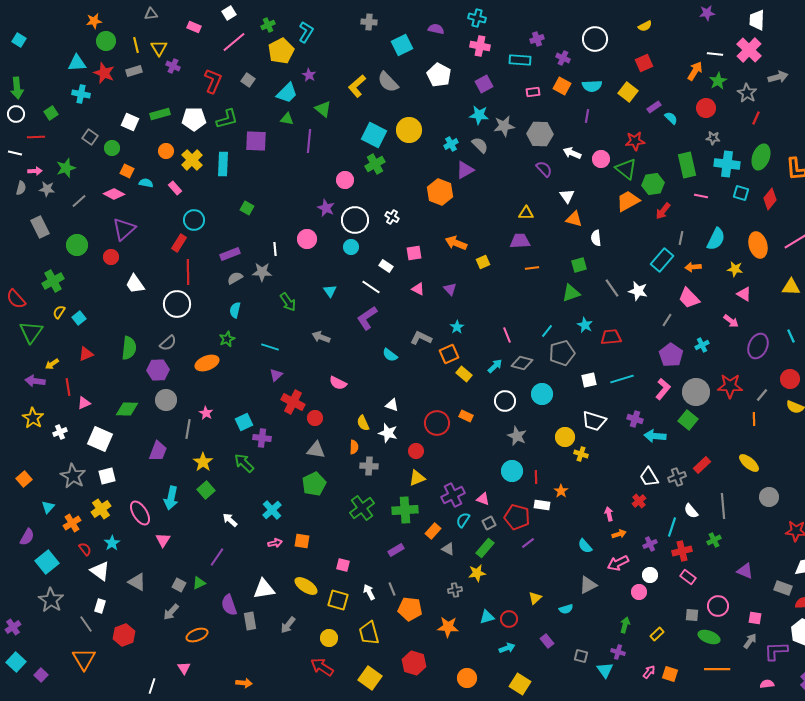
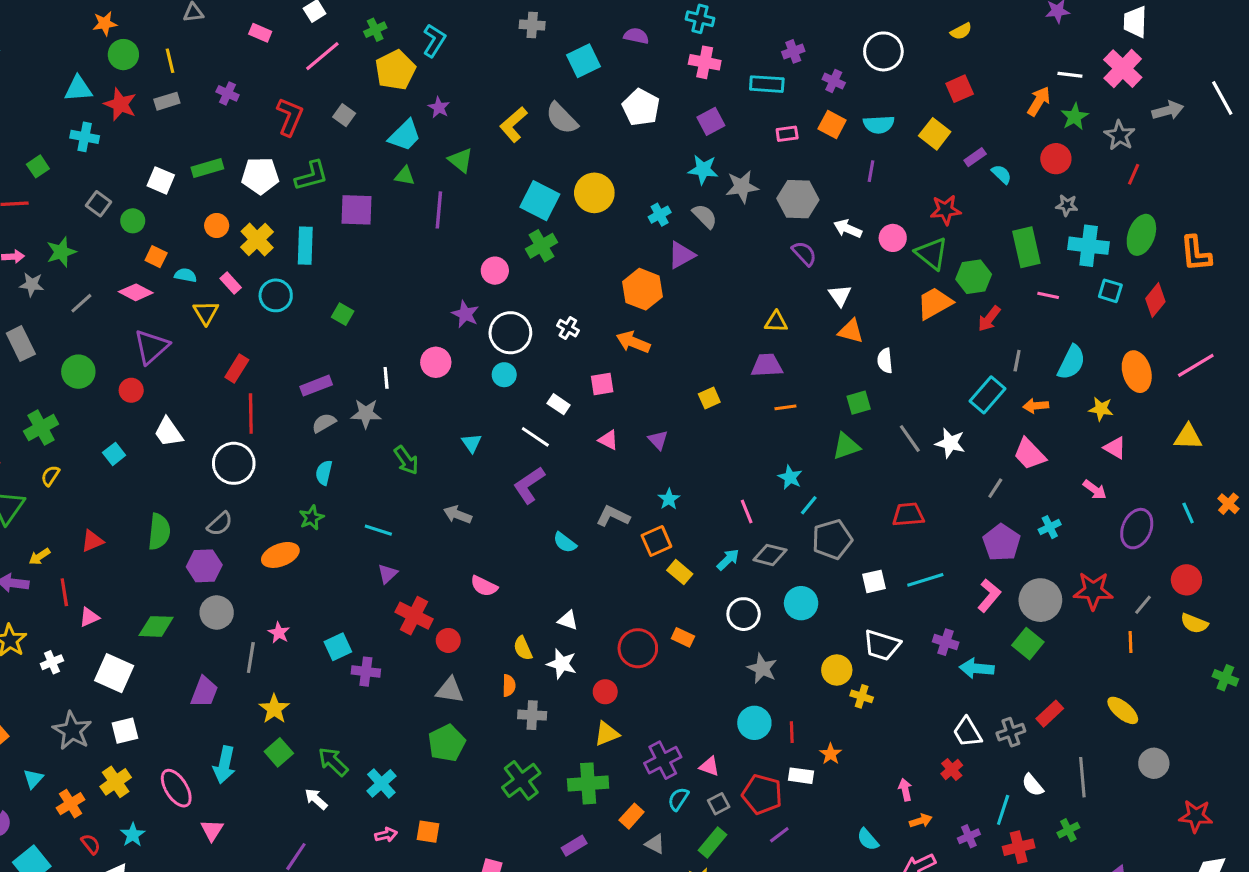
yellow triangle: (159, 48) -> (206, 313), moved
cyan circle: (194, 220) -> (276, 295), moved
orange arrow: (456, 243) -> (633, 342), moved
cyan square: (79, 318) -> (114, 454), moved
cyan star: (585, 325) -> (790, 477), moved
green arrow: (244, 463) -> (333, 762), moved

